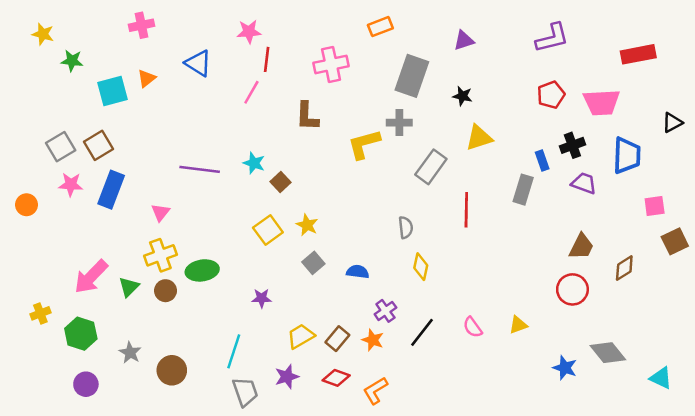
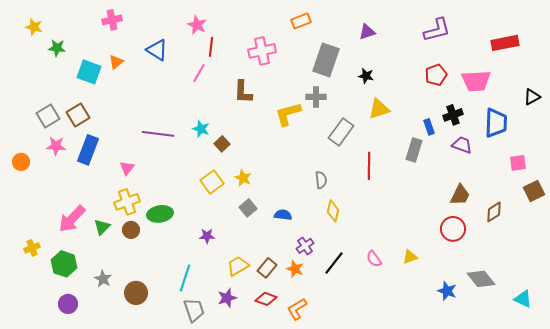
pink star: (249, 32) -> (197, 25), turned 30
cyan square: (112, 91) -> (89, 72), turned 35

